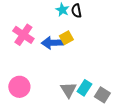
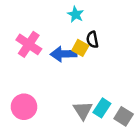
black semicircle: (76, 11) -> (92, 40), moved
yellow square: (66, 38) -> (80, 48), turned -32

